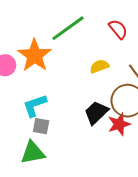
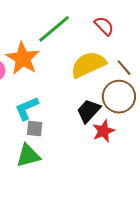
yellow semicircle: (99, 66) -> (88, 64), size x1.8
red star: (119, 124) -> (104, 131), moved

